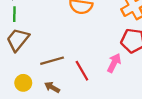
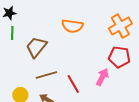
brown trapezoid: (18, 40) -> (36, 47), moved

